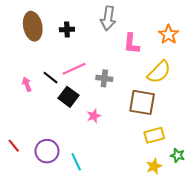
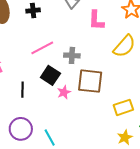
black line: (50, 78) -> (23, 90), moved, turned 56
black square: (68, 97) -> (50, 75), moved
brown square: (142, 102) -> (90, 81), moved

